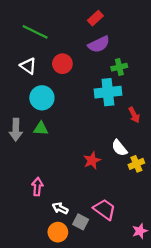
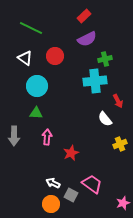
gray arrow: (16, 130) -> (14, 136), moved
white semicircle: (119, 148) -> (105, 119), moved
red star: (92, 160) -> (71, 153), moved
pink arrow: (37, 187) -> (47, 137), moved

